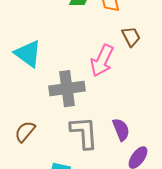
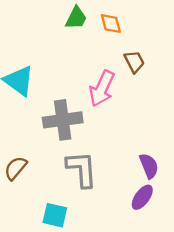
purple semicircle: (121, 130) -> (149, 166), moved

